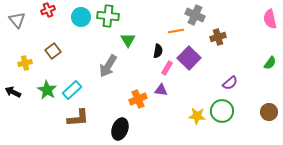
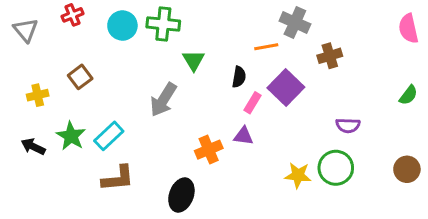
purple semicircle: (230, 83) -> (348, 125), turned 42
black arrow: (13, 92) -> (33, 147), moved

